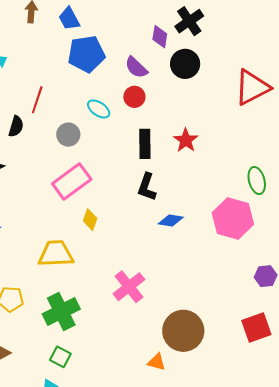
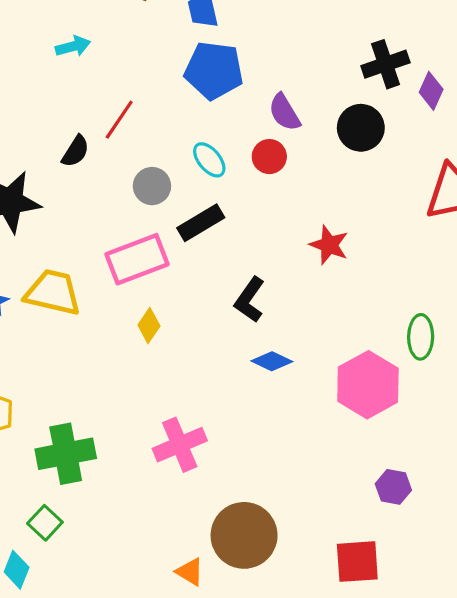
purple diamond: (160, 37) -> (431, 91), moved
red star: (186, 140) -> (329, 245), turned -30
black rectangle: (145, 144) -> (201, 223), moved, turned 44
yellow trapezoid: (56, 254) -> (53, 292), moved

